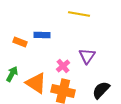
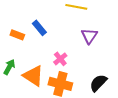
blue rectangle: (42, 35) -> (39, 28), turned 49
purple triangle: (87, 56) -> (89, 36), moved

